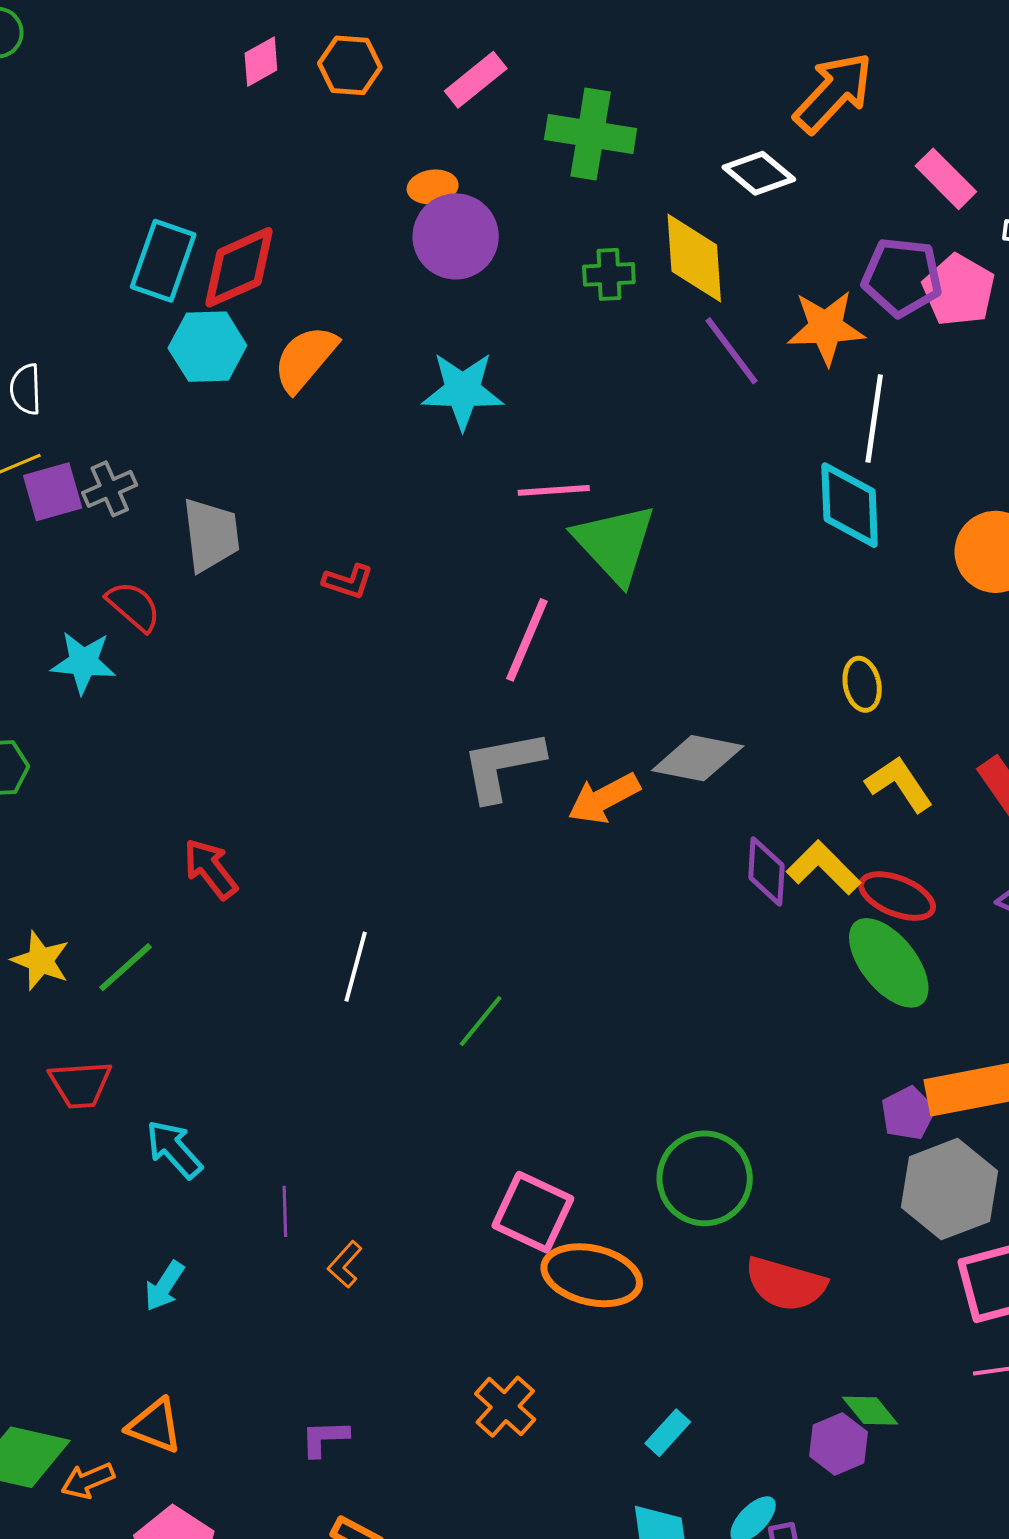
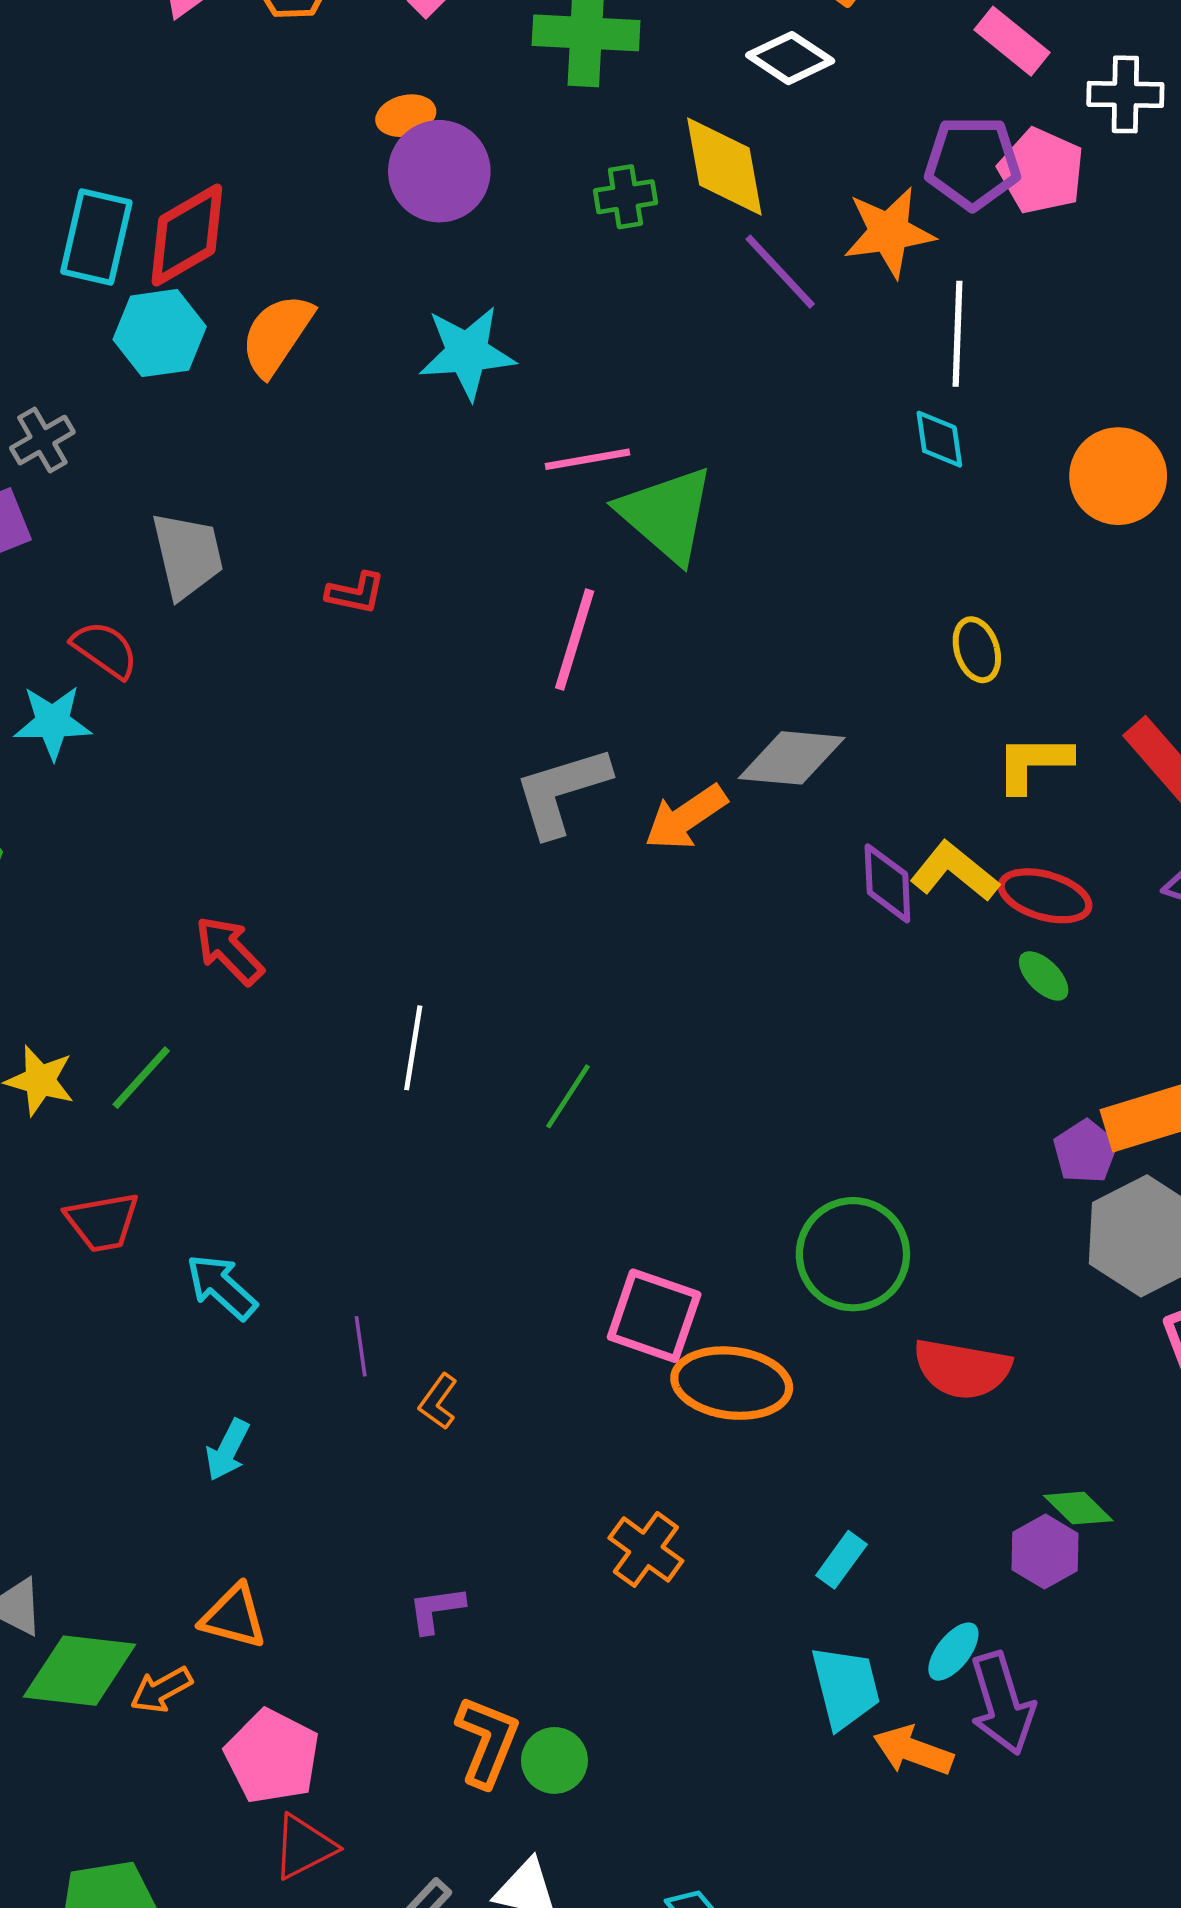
gray cross: (110, 489) -> (42, 440), moved
cyan diamond: (850, 505) -> (939, 439), size x0.6
yellow L-shape: (899, 784) -> (1033, 763), turned -50
green ellipse: (889, 963) -> (1044, 976), size x0.5

